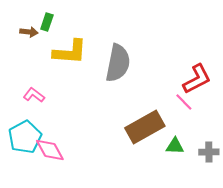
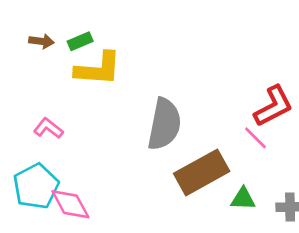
green rectangle: (47, 22) -> (80, 41), moved, turned 48
gray semicircle: (118, 63) -> (164, 124), moved

